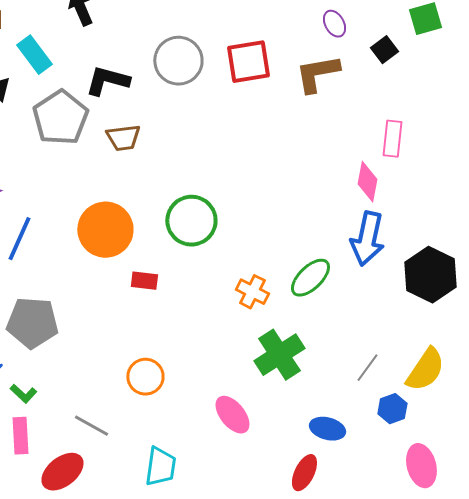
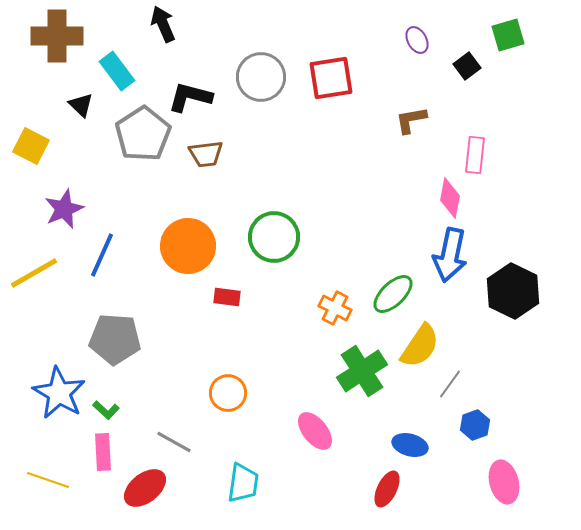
brown L-shape: (317, 74) -> (411, 120), moved, size x0.7
yellow semicircle: (425, 370) -> (420, 346), moved

